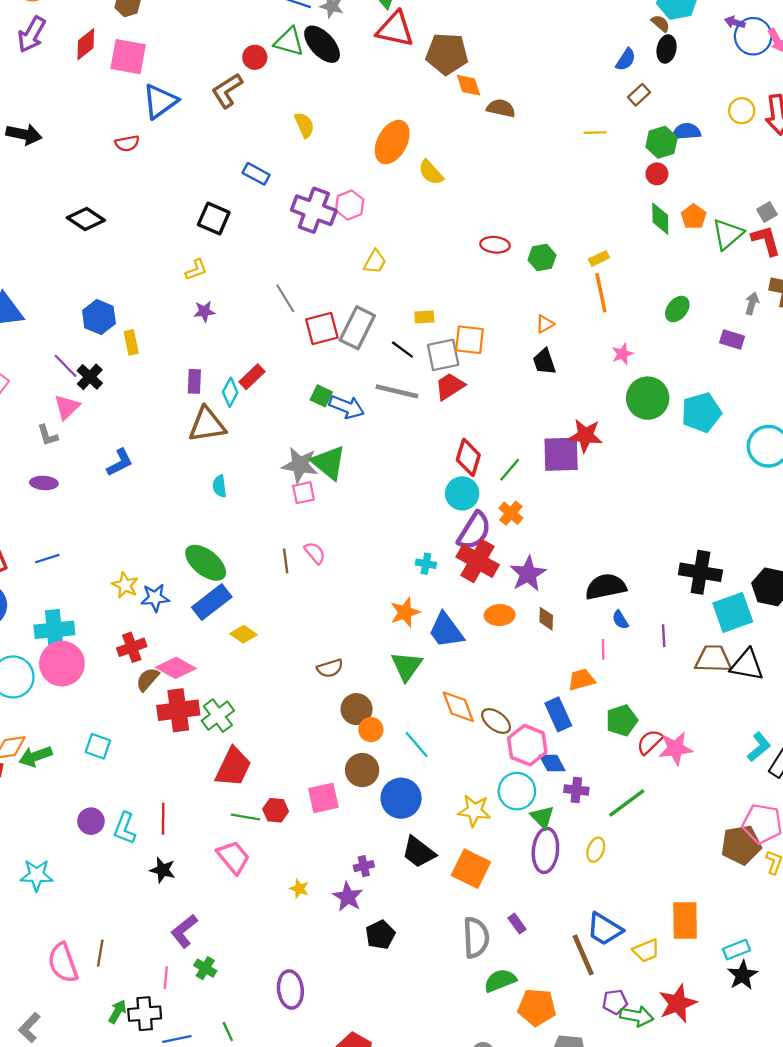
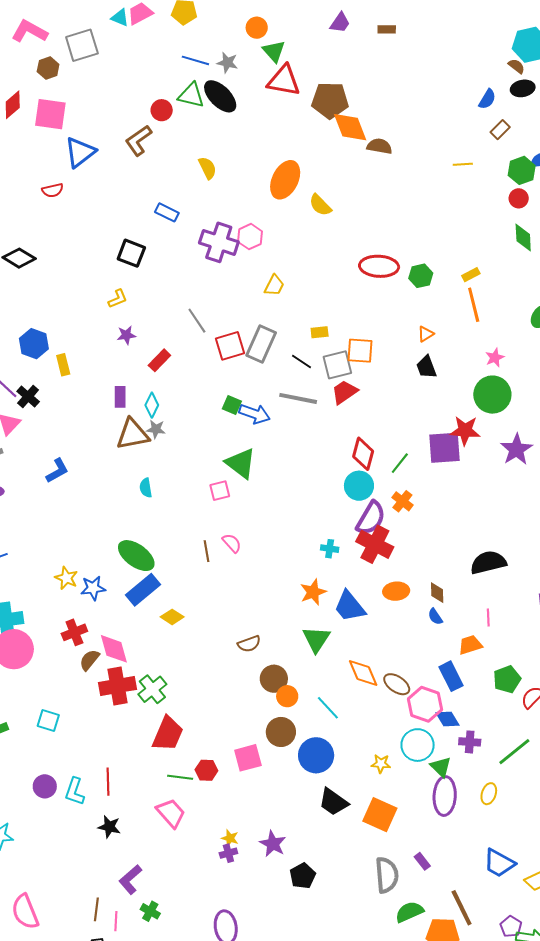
black ellipse: (667, 49) -> (523, 88), turned 70
orange diamond: (468, 85) -> (350, 127), size x1.5
red ellipse: (495, 245) -> (379, 266), size x1.5
red rectangle: (252, 377) -> (159, 360), moved
green circle: (648, 398) -> (492, 395), moved
gray star: (300, 465) -> (156, 429), moved, size x0.6
purple star: (528, 574) -> (516, 449), moved
blue semicircle: (620, 620) -> (435, 617), moved
pink diamond: (176, 668) -> (114, 649), turned 48
yellow star: (474, 811) -> (381, 764), size x0.7
purple cross: (364, 866) -> (228, 853), moved
brown line: (100, 953) -> (96, 909), moved
brown line: (583, 955) -> (462, 908), moved
purple pentagon: (615, 1002) -> (511, 927), turned -30

